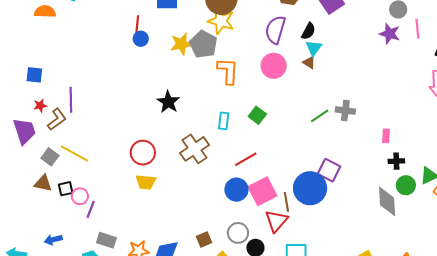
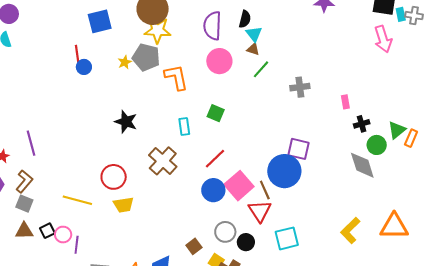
yellow star: (181, 44) -> (125, 62), size x0.6
green line: (320, 116) -> (261, 69), moved
brown L-shape: (57, 119) -> (24, 181), moved
yellow line: (74, 153) -> (77, 200), moved

